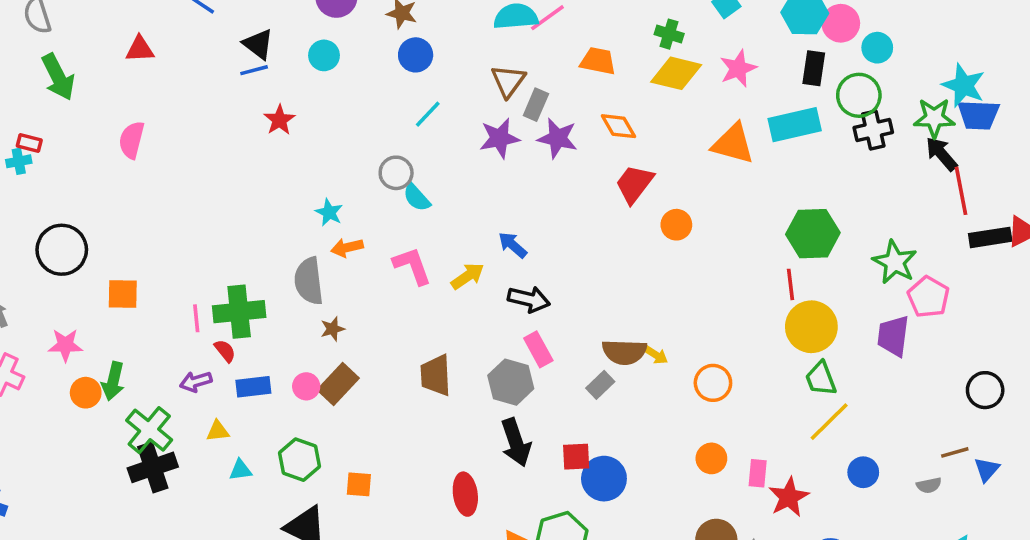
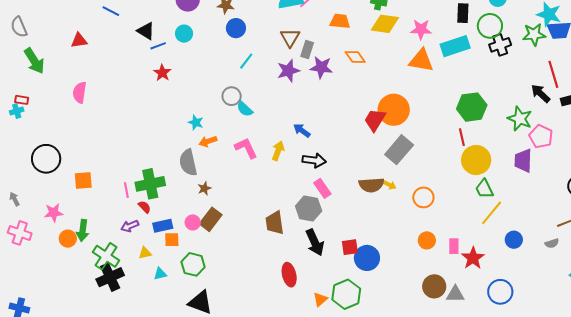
pink star: (738, 68) -> (421, 29), moved, turned 30
blue line: (254, 70) -> (158, 46), moved
black arrow: (941, 154) -> (541, 93), moved
red trapezoid: (634, 184) -> (375, 120), moved
orange circle: (676, 225) -> (394, 110), size x1.8
yellow arrow: (468, 276) -> (278, 151), turned -30
brown trapezoid: (436, 375) -> (275, 223), moved
gray rectangle: (600, 385) -> (399, 150), moved, size x1.8
orange square: (359, 484) -> (172, 240), moved

